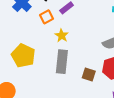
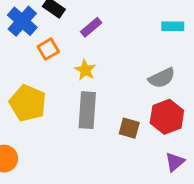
orange square: (46, 17) -> (48, 49), moved

